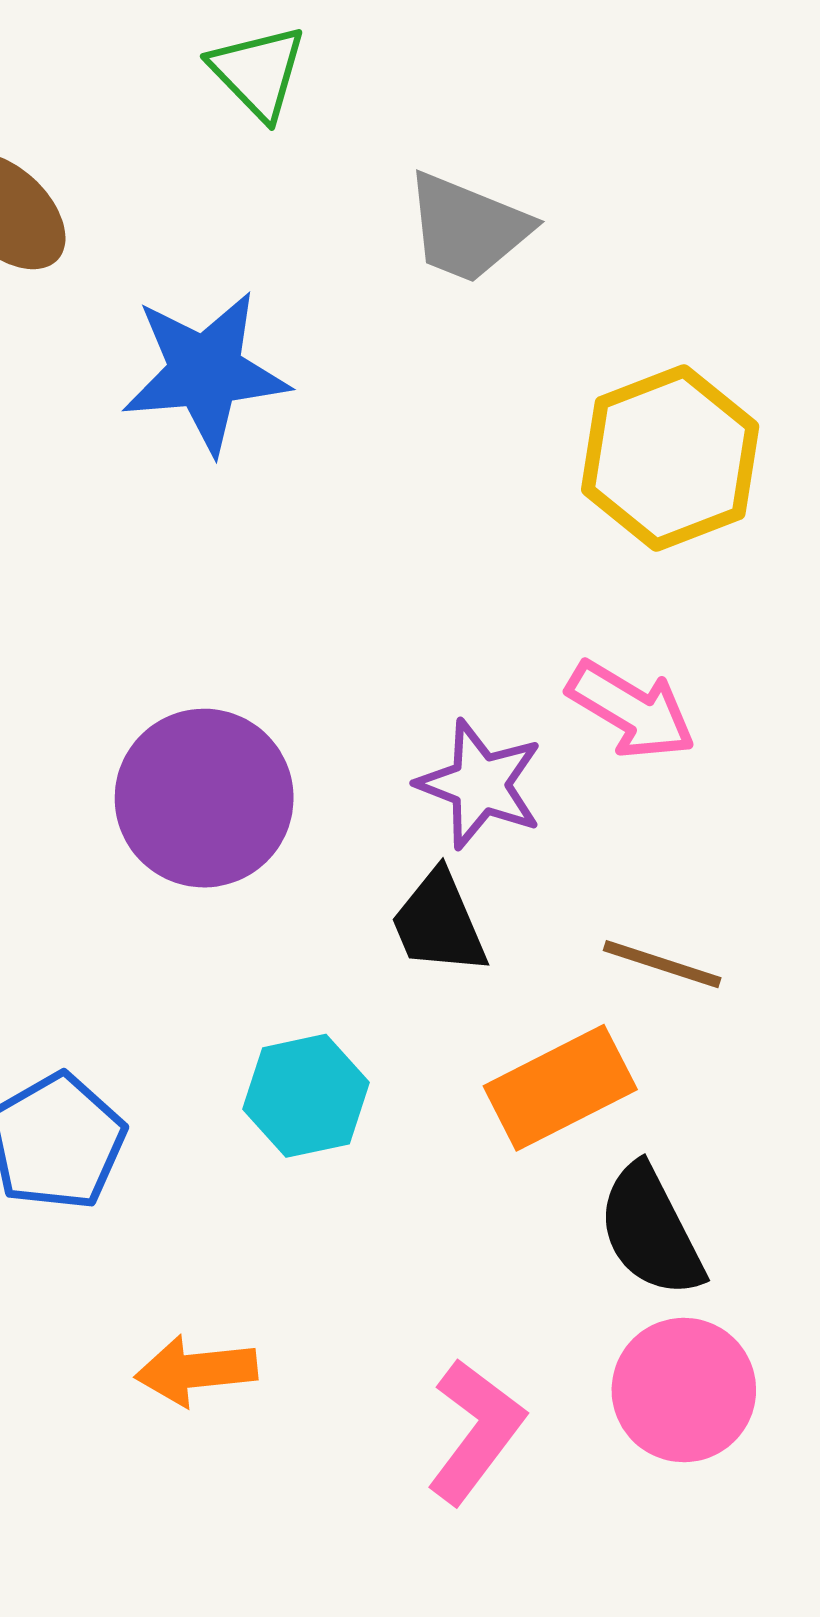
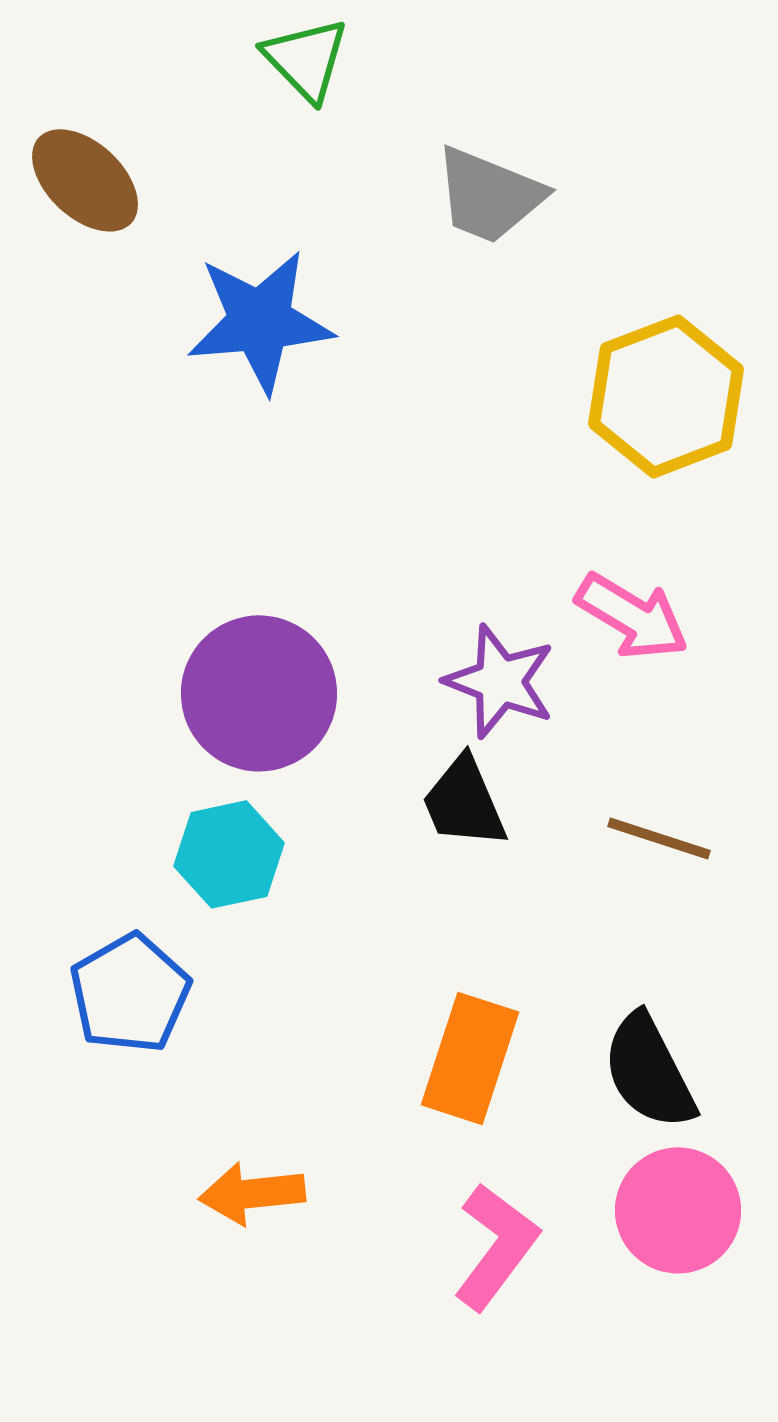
orange rectangle: (560, 1088) -> (470, 1058), moved, turned -45
cyan hexagon: (306, 1096) -> (229, 854), moved

